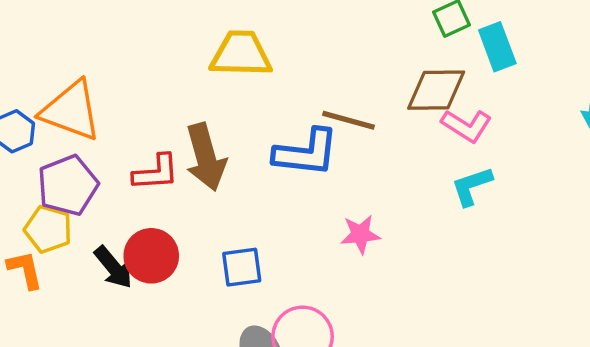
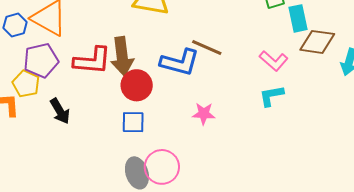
brown diamond: (436, 90) -> (317, 42), moved
red L-shape: (156, 172) -> (92, 61), size x1.4
red circle: (151, 256) -> (137, 85), moved

